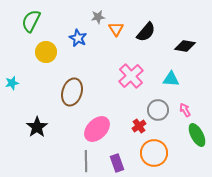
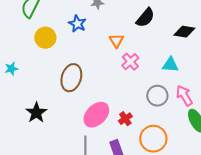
orange triangle: (116, 29) -> (116, 41), moved
pink cross: (131, 76) -> (130, 62), size x0.7
pink arrow: (185, 110) -> (184, 96), size x1.5
red cross: (139, 126) -> (125, 119), moved

